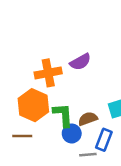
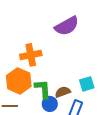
purple semicircle: (80, 62) -> (67, 26), moved, size x1.4

